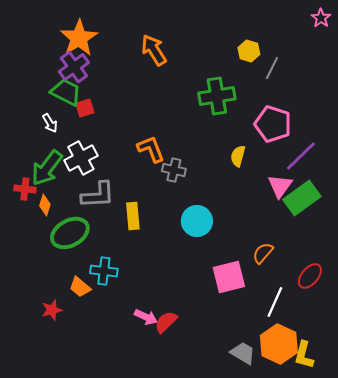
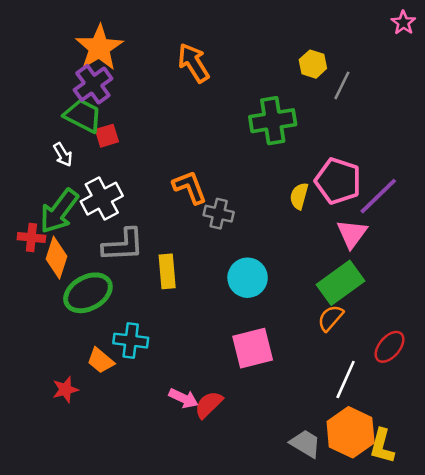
pink pentagon: (273, 124) -> (338, 181), moved
green rectangle: (302, 198) -> (341, 283), moved
orange diamond: (45, 205) -> (57, 258), size x1.5
pink square: (229, 277) -> (253, 348), moved

